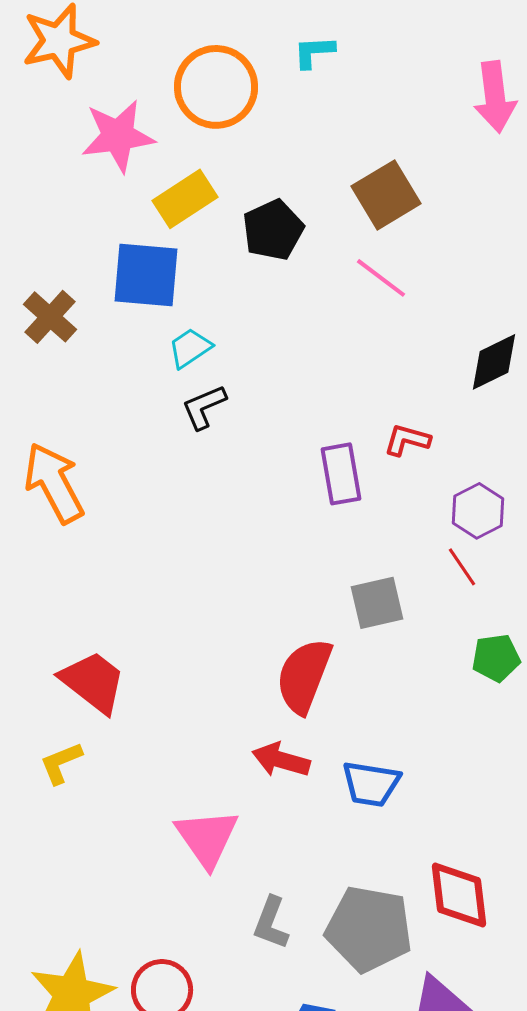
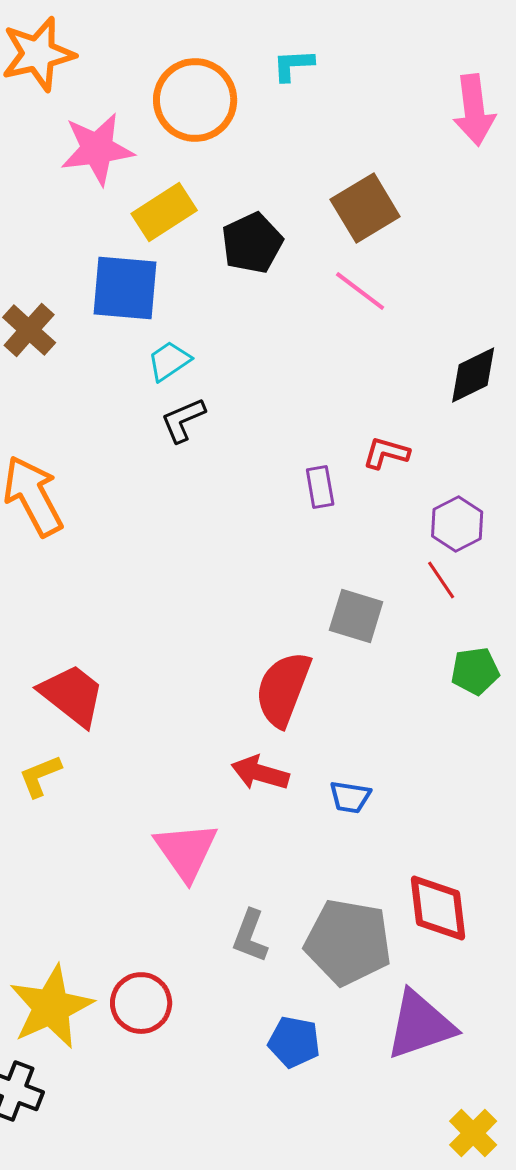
purple rectangle: (341, 474) -> (320, 487), size x0.7
gray square: (377, 603) -> (356, 616), turned 30
blue trapezoid: (371, 784) -> (350, 797), size x0.7

